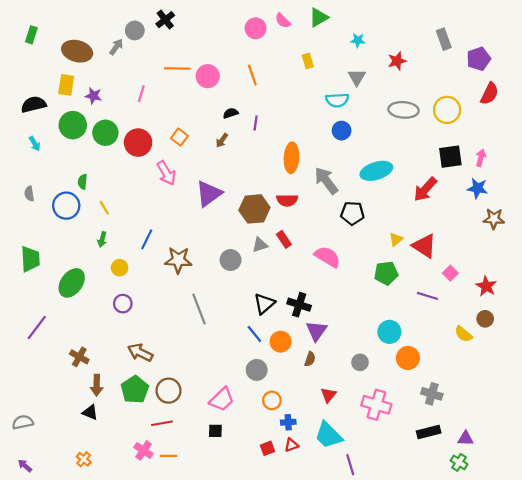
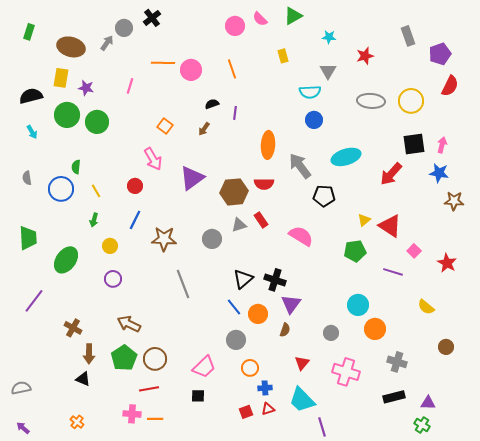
red circle: (138, 143) -> (135, 186), moved, size x0.6
brown circle: (485, 319) -> (446, 347), moved
pink cross: (143, 450) -> (132, 414), turned -30

